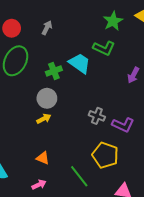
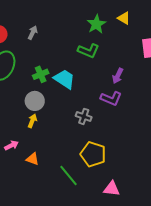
cyan trapezoid: (80, 63) -> (64, 79), moved
yellow arrow: (44, 119) -> (32, 121), turned -40
purple L-shape: (123, 125) -> (111, 98), moved
pink arrow: (39, 185) -> (11, 145), moved

